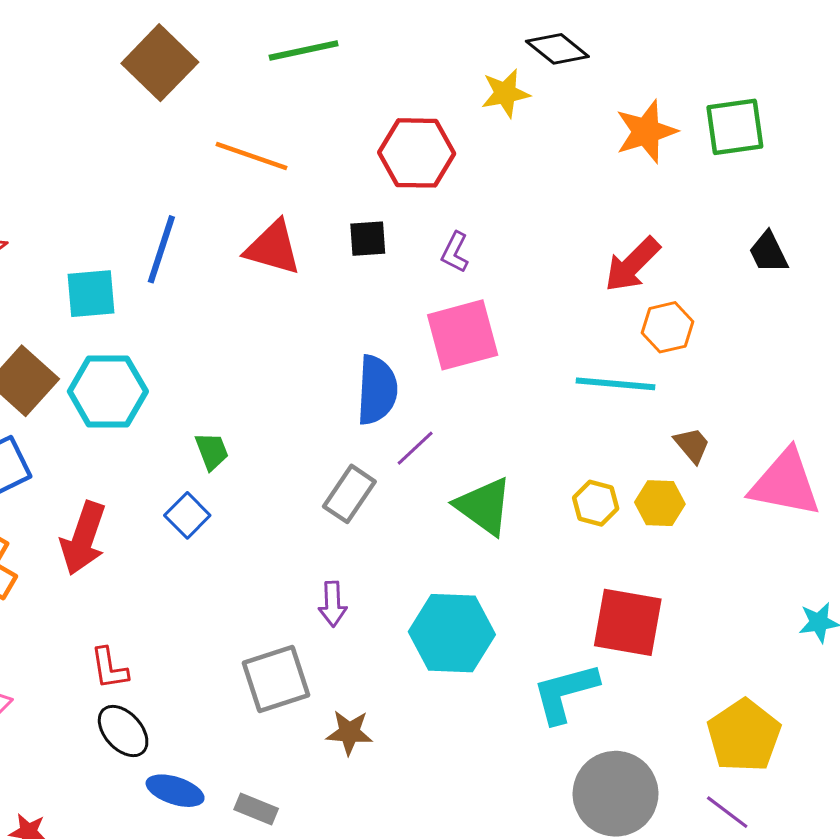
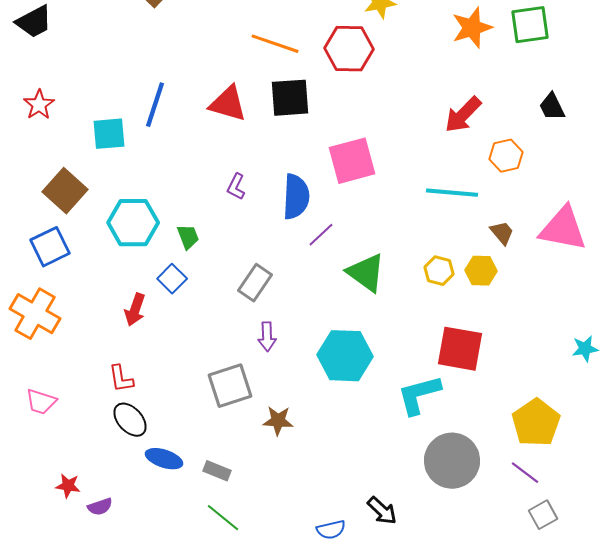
red hexagon: (417, 153) -> (349, 49), moved
orange line: (252, 156) -> (275, 44), moved
black square: (368, 239) -> (290, 98), size x1.6
purple L-shape: (455, 252) -> (236, 187), moved
orange hexagon: (668, 327) -> (506, 156), moved
cyan hexagon: (108, 391) -> (133, 223), moved
pink triangle: (785, 483) -> (563, 229), moved
gray rectangle: (349, 494) -> (255, 283), moved
red arrow: (83, 538) -> (135, 310), moved, size x0.7

